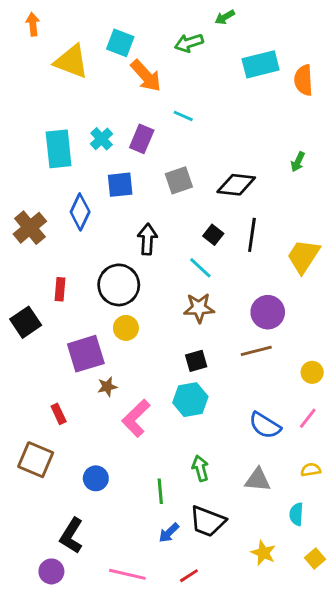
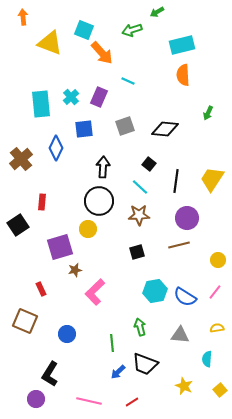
orange semicircle: (304, 80) -> (183, 75), moved
black line: (252, 235) -> (176, 181), moved
black circle: (119, 285) -> (99, 201), moved
cyan hexagon: (190, 400) -> (155, 291), moved

